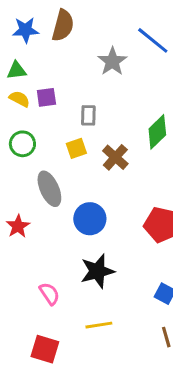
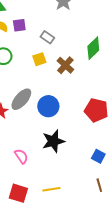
gray rectangle: (88, 115) -> (47, 37), turned -56
gray ellipse: (49, 189) -> (21, 99), moved, turned 65
yellow line: (99, 325) -> (51, 189), moved

